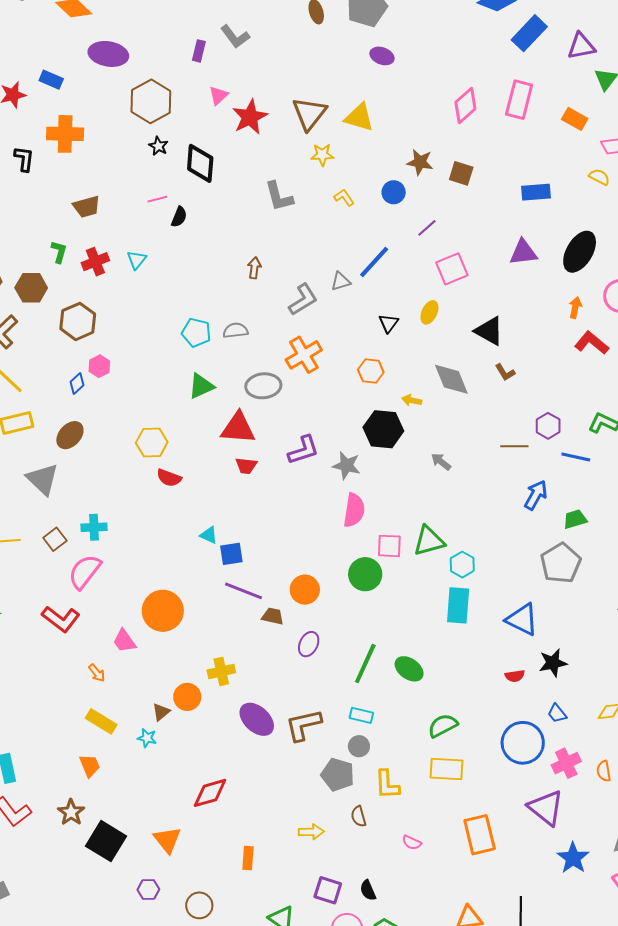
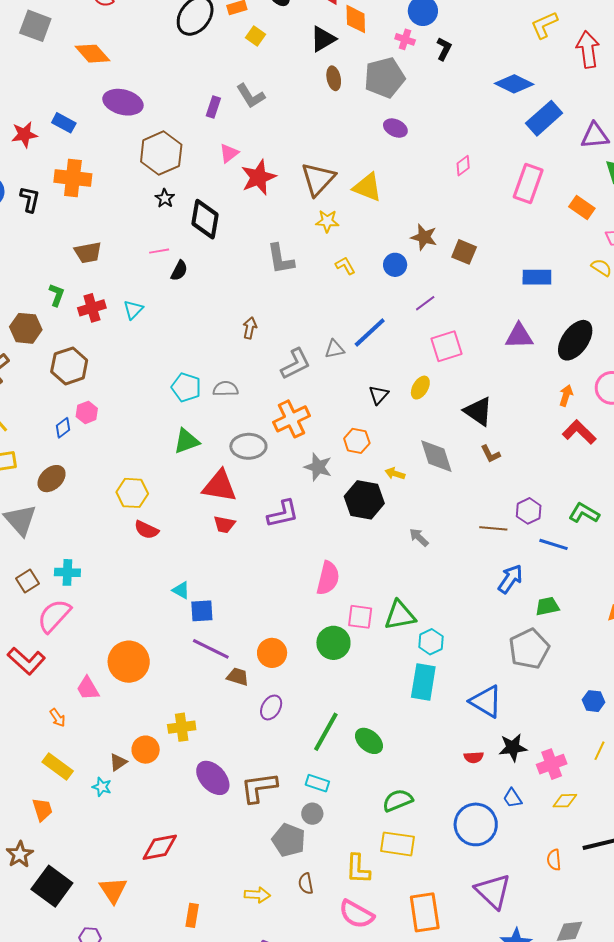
pink diamond: (465, 106) -> (463, 166), moved, size x0.6
gray star: (346, 465) -> (318, 467), moved
pink cross: (566, 763) -> (552, 764), moved
yellow L-shape: (387, 785) -> (358, 869), moved
pink semicircle: (412, 843) -> (356, 914), size x1.8

